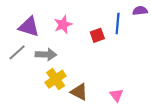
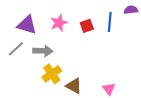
red square: (97, 35) -> (87, 26), moved

